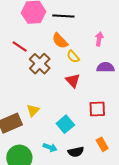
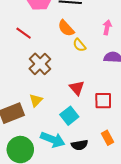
brown cross: (40, 64) -> (40, 64), moved
red triangle: (73, 81) -> (77, 88), moved
cyan arrow: (50, 147) -> (53, 140), size x1.6

